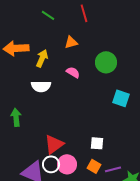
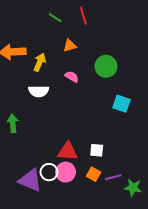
green line: (48, 15) -> (55, 18), moved
red triangle: (54, 144) -> (68, 151), moved, turned 40

